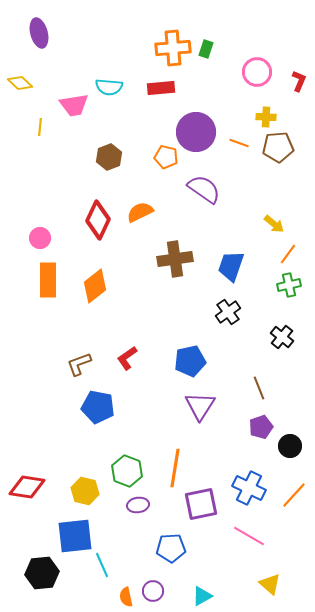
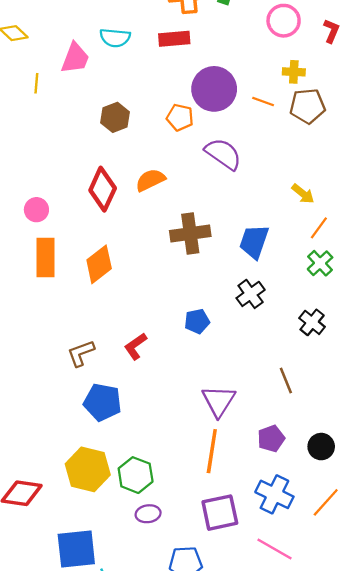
pink trapezoid: (74, 105) -> (75, 58), turned -60
green cross: (289, 285) -> (320, 263), turned -30
blue pentagon: (190, 361) -> (197, 321), moved, size x0.7
purple pentagon: (261, 427) -> (271, 439), moved
orange line: (175, 468) -> (212, 451), moved
yellow hexagon: (85, 491) -> (88, 469), moved, size x1.4

